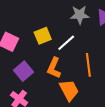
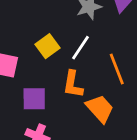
purple square: (24, 71) -> (34, 99), turned -36

